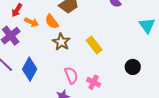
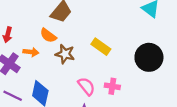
orange arrow: (32, 22) -> (31, 52), moved
black circle: (133, 67) -> (149, 57), size x1.6

